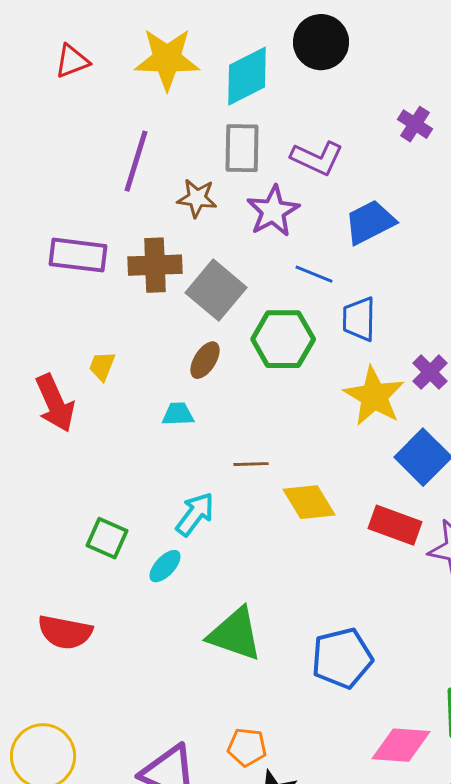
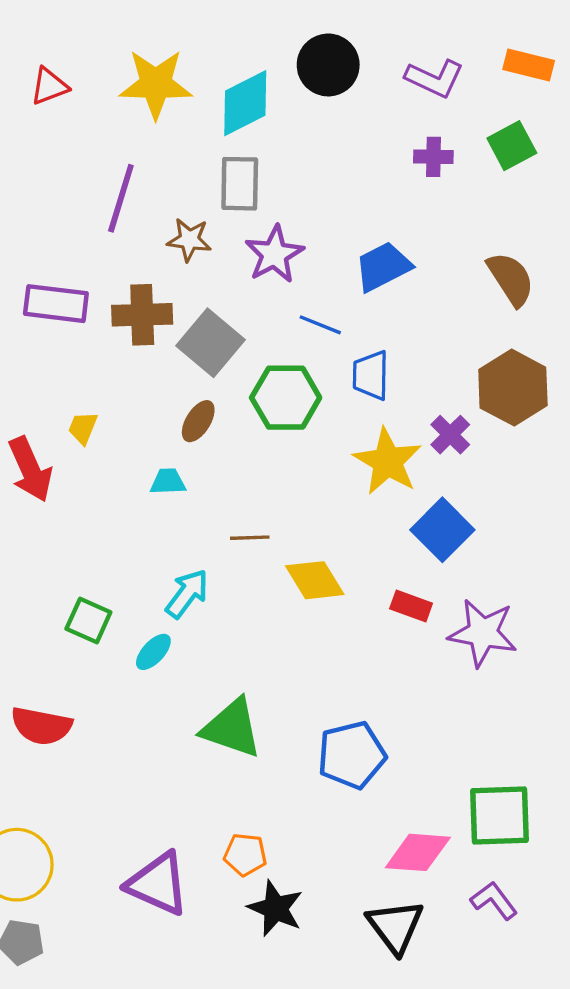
purple cross: (415, 124) -> (433, 157), turned -32
purple L-shape: (317, 158) -> (435, 78), moved
red rectangle: (395, 525) -> (411, 606), size x0.7

